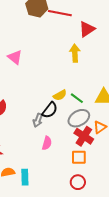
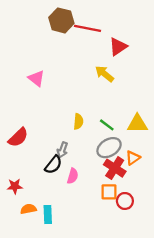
yellow arrow: (75, 53) -> (104, 74), turned -48
yellow semicircle: (60, 95) -> (78, 121), moved, turned -56
black semicircle: (50, 110) -> (53, 165), moved
red circle: (78, 182) -> (125, 201), moved

